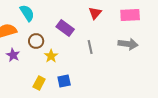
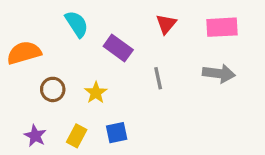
cyan semicircle: (27, 13) -> (77, 24), moved
brown circle: (36, 41) -> (53, 89), moved
purple star: (13, 55) -> (35, 136), moved

